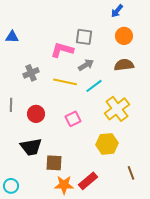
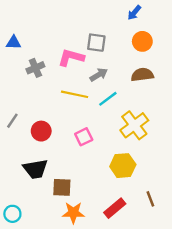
gray cross: (31, 73) -> (35, 68), moved
gray line: (11, 105) -> (12, 121), turned 32
red rectangle: (88, 181) -> (115, 208), moved

